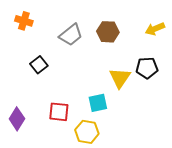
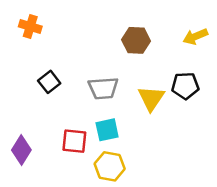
gray trapezoid: (71, 35) -> (103, 88), moved, turned 35
cyan square: (98, 103) -> (107, 130), moved

